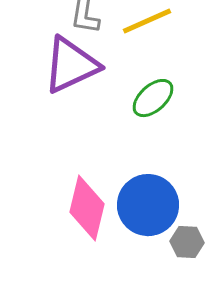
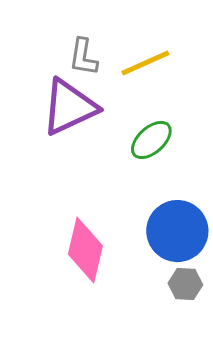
blue circle: (148, 205) -> (177, 231), moved

